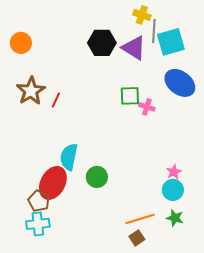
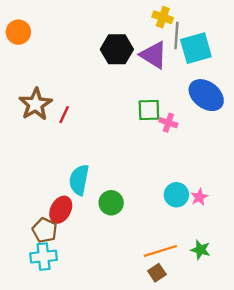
orange circle: (21, 43) -> (18, 32), moved
red ellipse: (53, 183) -> (61, 210), size x0.7
cyan circle: (173, 190) -> (176, 195), moved

